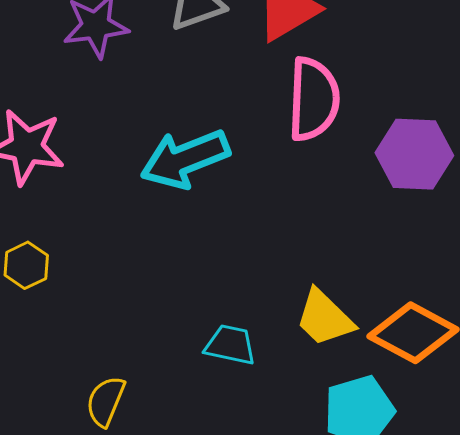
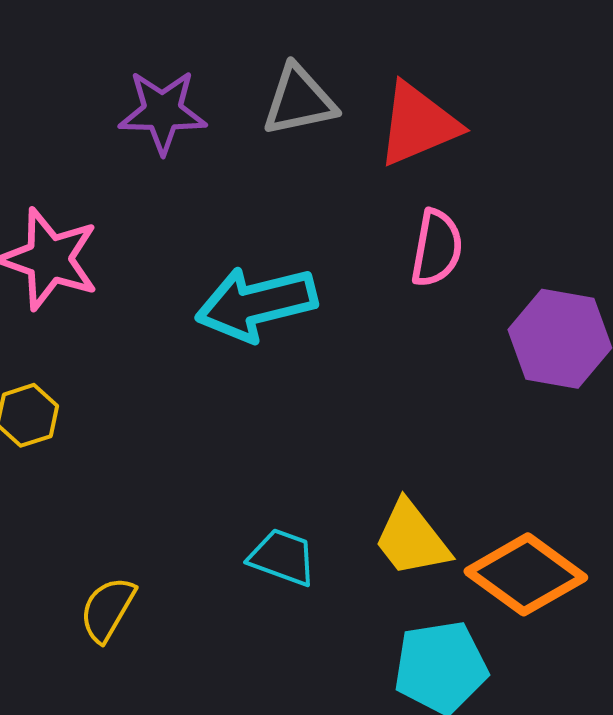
pink semicircle: (314, 99) -> (437, 248), size x0.7

